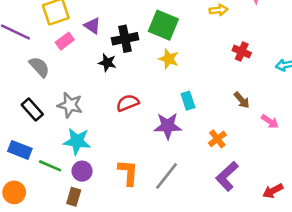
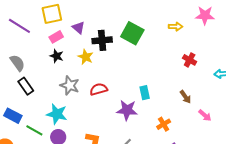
yellow star: (169, 59) -> (86, 57), moved
black star: (107, 63) -> (57, 56), moved
gray semicircle: (39, 67) -> (17, 63), moved
gray star: (70, 105) -> (70, 85), moved

